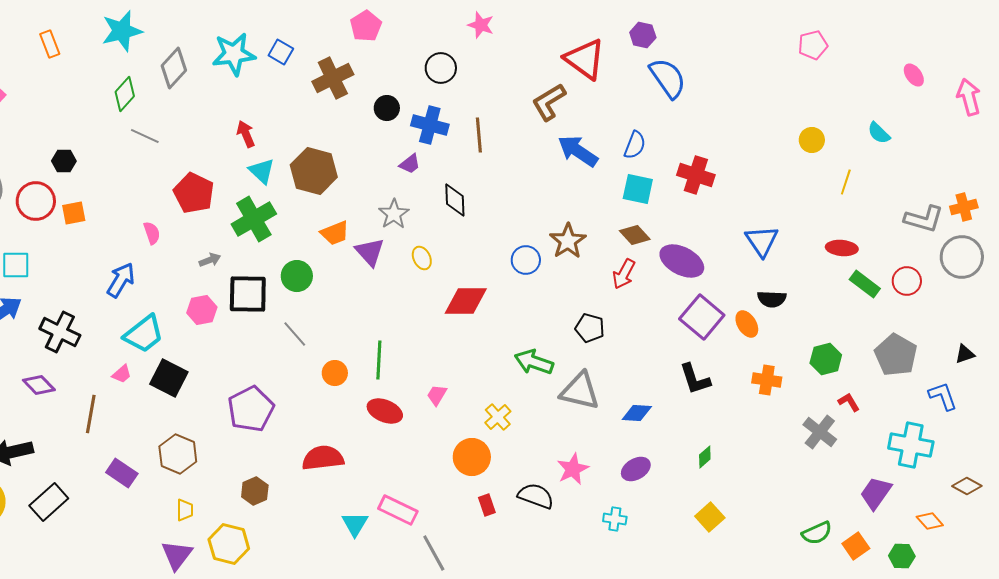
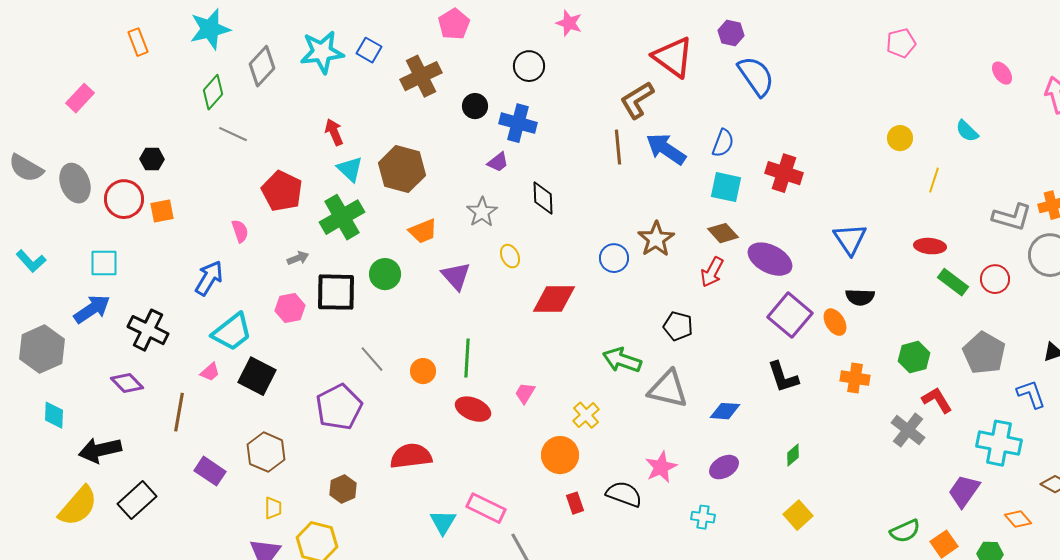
brown line: (479, 135) -> (618, 147), moved
purple triangle: (370, 252) -> (456, 276), moved
gray line: (295, 334) -> (372, 359), moved
red L-shape: (849, 402) -> (937, 400), size x1.4

